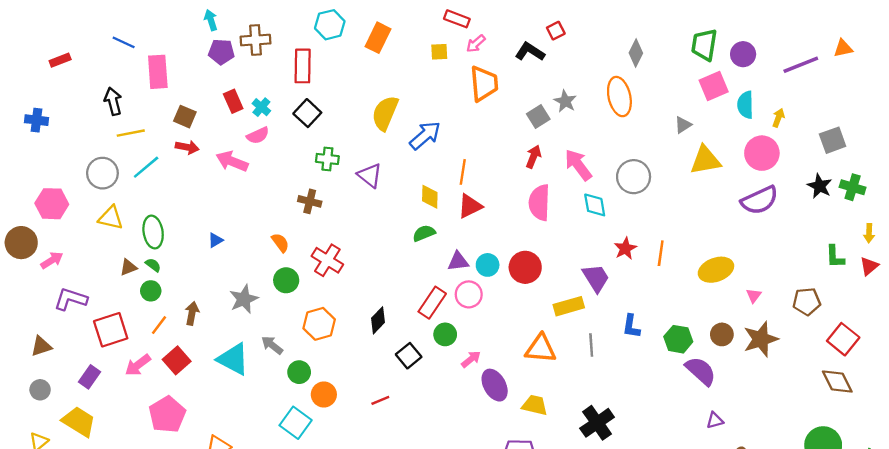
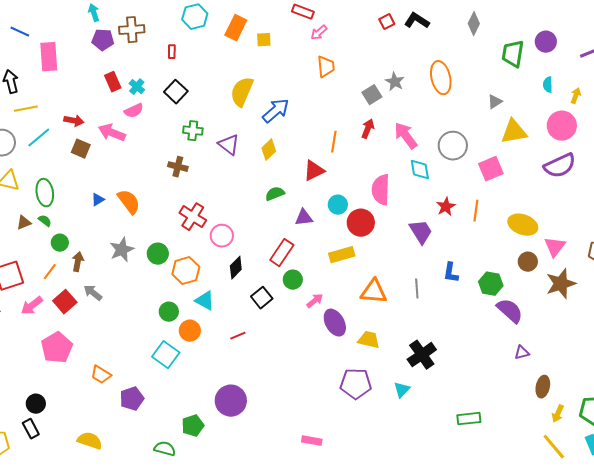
green trapezoid: (704, 45) -> (513, 54), moved
yellow square: (439, 52) -> (264, 40), moved
black L-shape: (530, 52) -> (417, 21), moved
gray diamond: (636, 53) -> (474, 24), moved
red rectangle: (303, 66) -> (172, 52), size x0.5
orange trapezoid: (484, 84) -> (326, 67), size x0.7
pink square: (714, 86) -> (491, 169), moved
cyan semicircle: (745, 105) -> (548, 85), size x0.7
brown square: (185, 117) -> (81, 149), moved
orange line: (463, 172) -> (334, 142), moved
yellow diamond: (430, 197) -> (269, 150), moved, turned 45
pink semicircle: (539, 203) -> (381, 190), moved
orange semicircle: (280, 243) -> (129, 202), moved, size x1.5
cyan circle: (488, 265) -> (338, 205), moved
yellow ellipse: (716, 270) -> (523, 225), turned 40
green circle: (286, 280) -> (158, 254), moved
green circle: (151, 291) -> (60, 243), moved
pink circle: (469, 294) -> (222, 236), moved
pink triangle: (754, 296) -> (555, 247), size x1.6
yellow rectangle: (569, 306) -> (342, 255), moved
brown circle: (722, 334) -> (528, 262), moved
gray arrow: (272, 345) -> (93, 293), moved
cyan triangle: (233, 359) -> (205, 301), moved, size x0.7

